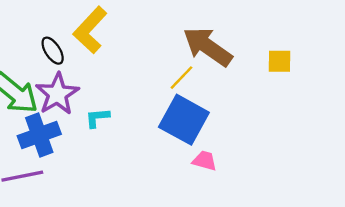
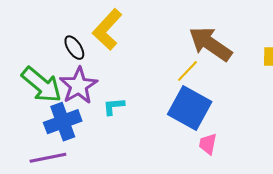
pink trapezoid: (205, 161) -> (208, 144), turned -95

